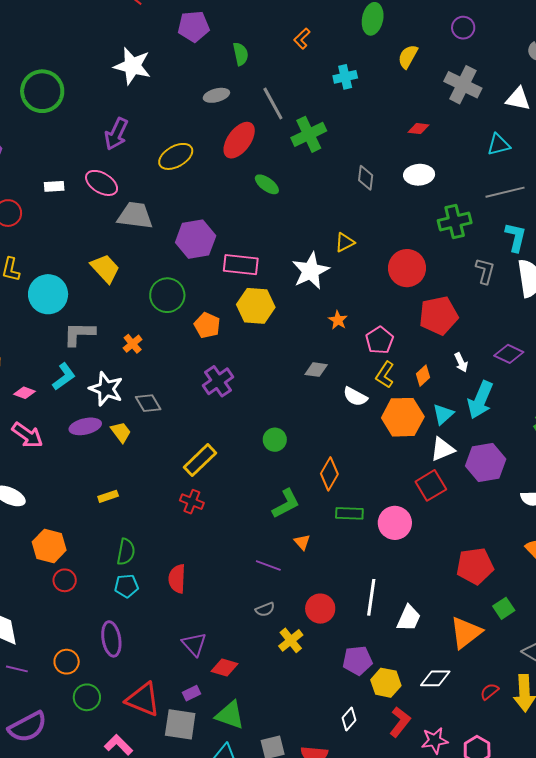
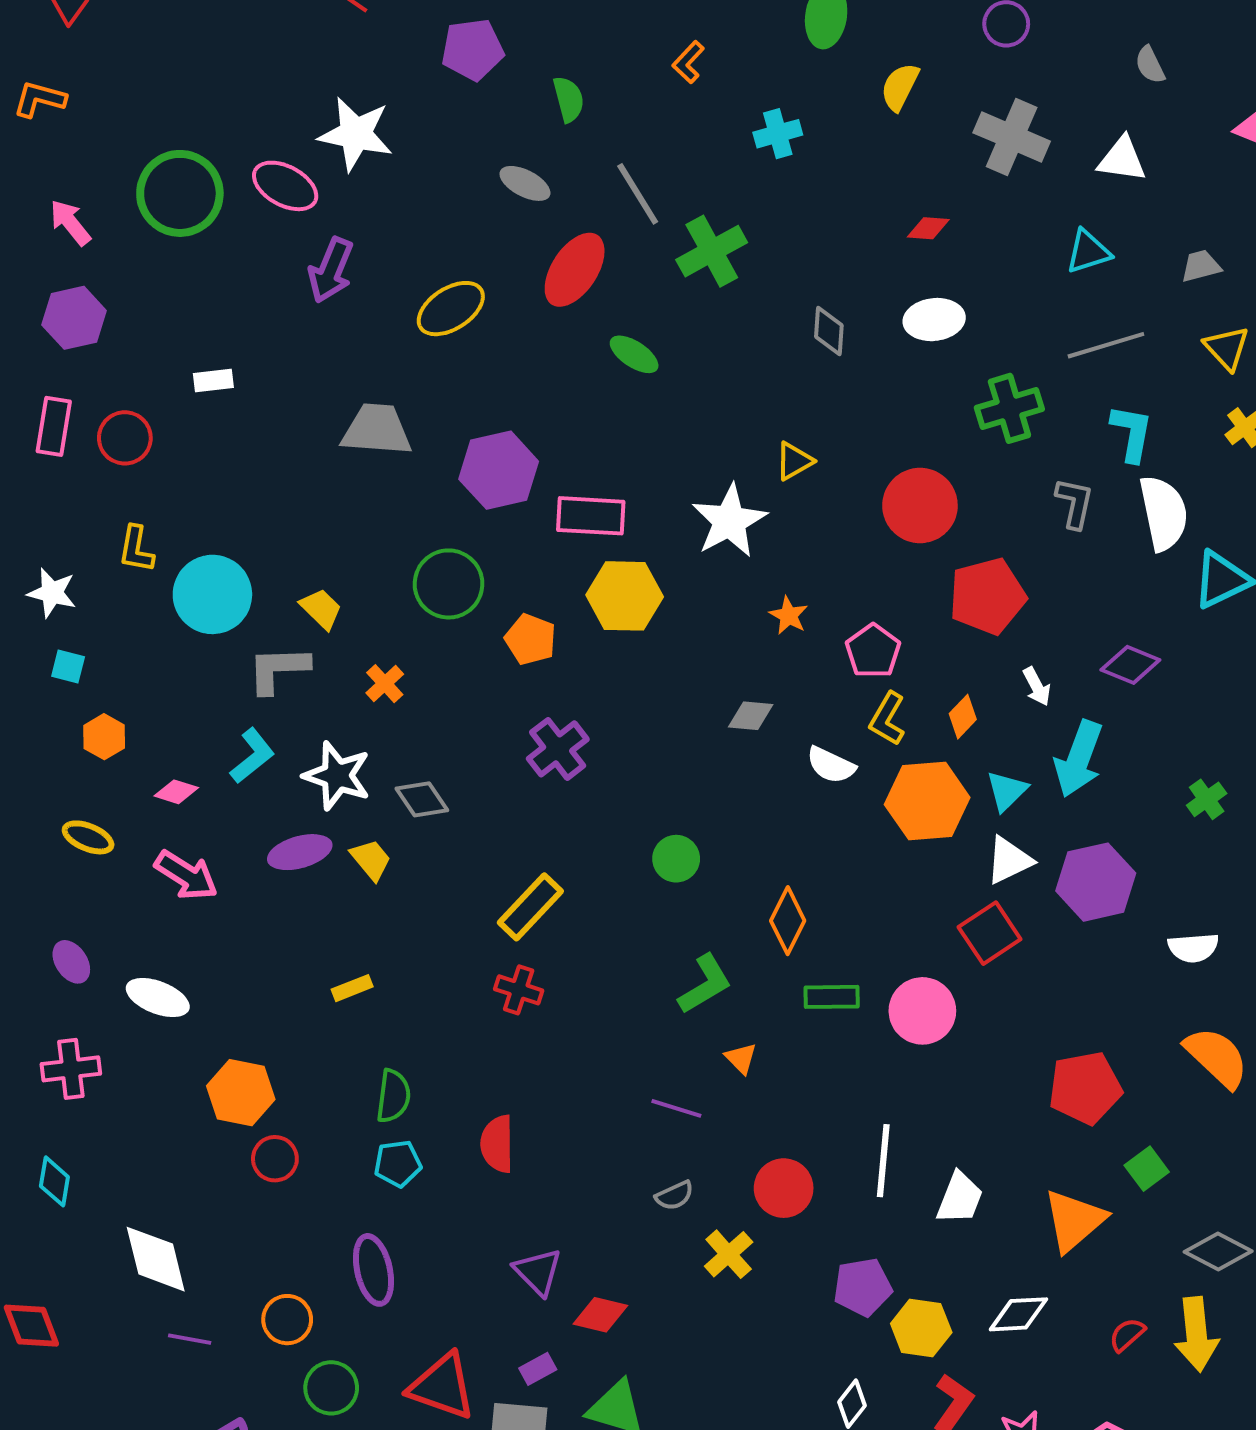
gray ellipse: (216, 95) -> (525, 183), turned 45
pink ellipse: (102, 183) -> (285, 186), moved
yellow trapezoid: (105, 268) -> (321, 609), moved, size x0.7

